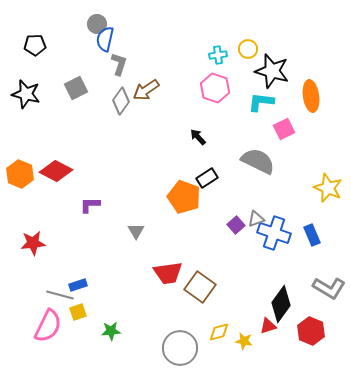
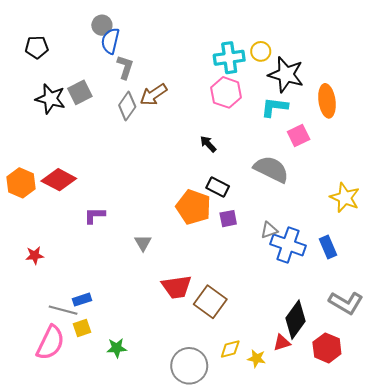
cyan cross: (218, 55) -> (229, 58), size x1.6
black star: (26, 94) -> (50, 99), moved
black rectangle: (207, 178) -> (218, 187), turned 60
purple square: (236, 225) -> (228, 219), moved, turned 30
red star: (33, 243) -> (35, 255), size x0.7

